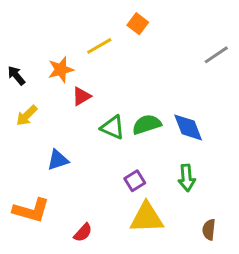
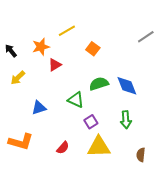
orange square: (138, 24) -> (93, 49), moved
green triangle: (113, 127) -> (76, 100), moved
red semicircle: (83, 233) -> (63, 148), moved

